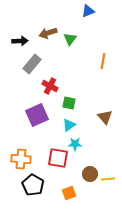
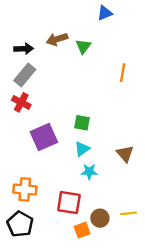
gray rectangle: (32, 64) -> (25, 75), moved
red cross: (50, 86) -> (21, 102), moved
brown triangle: (105, 117) -> (125, 154), moved
red square: (58, 158) -> (69, 203), moved
brown circle: (90, 174) -> (100, 218), moved
black pentagon: (33, 185) -> (20, 224), moved

